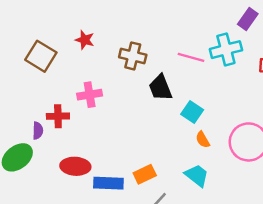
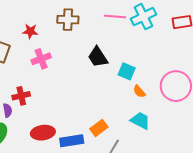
brown cross: (133, 56) -> (68, 20), moved
pink line: (191, 57) -> (115, 16), moved
pink cross: (90, 95) -> (41, 59), moved

